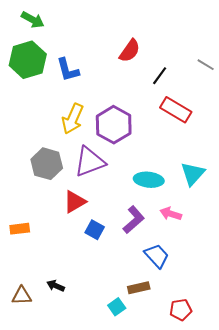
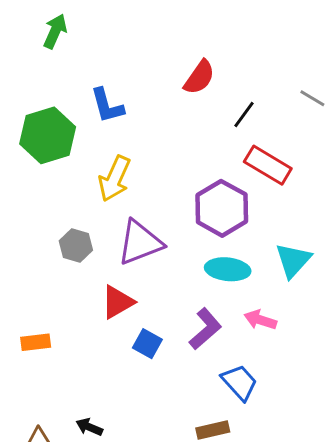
green arrow: (33, 20) -> (55, 31), turned -95
green hexagon: (28, 60) -> (48, 135), moved
purple hexagon: (114, 125) -> (222, 208), moved
gray hexagon: (47, 164) -> (76, 245), size x0.7

